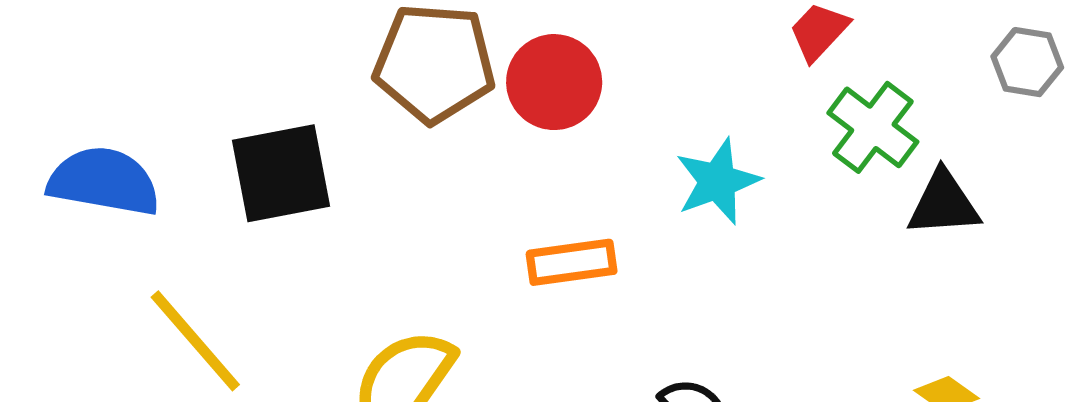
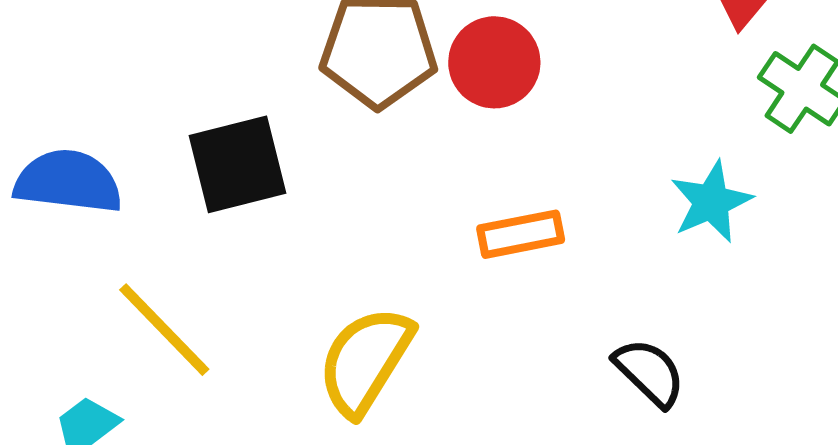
cyan star: (718, 181) -> (711, 202), moved

